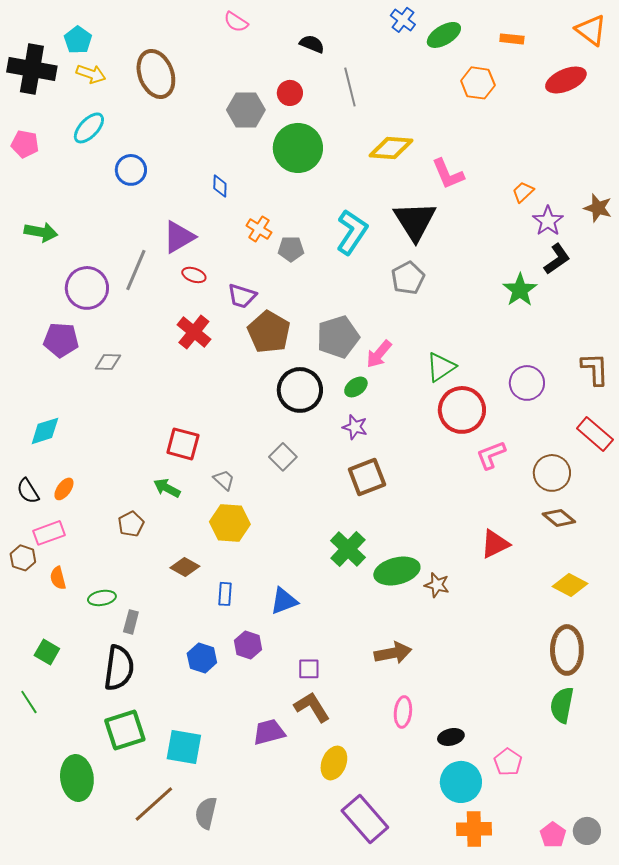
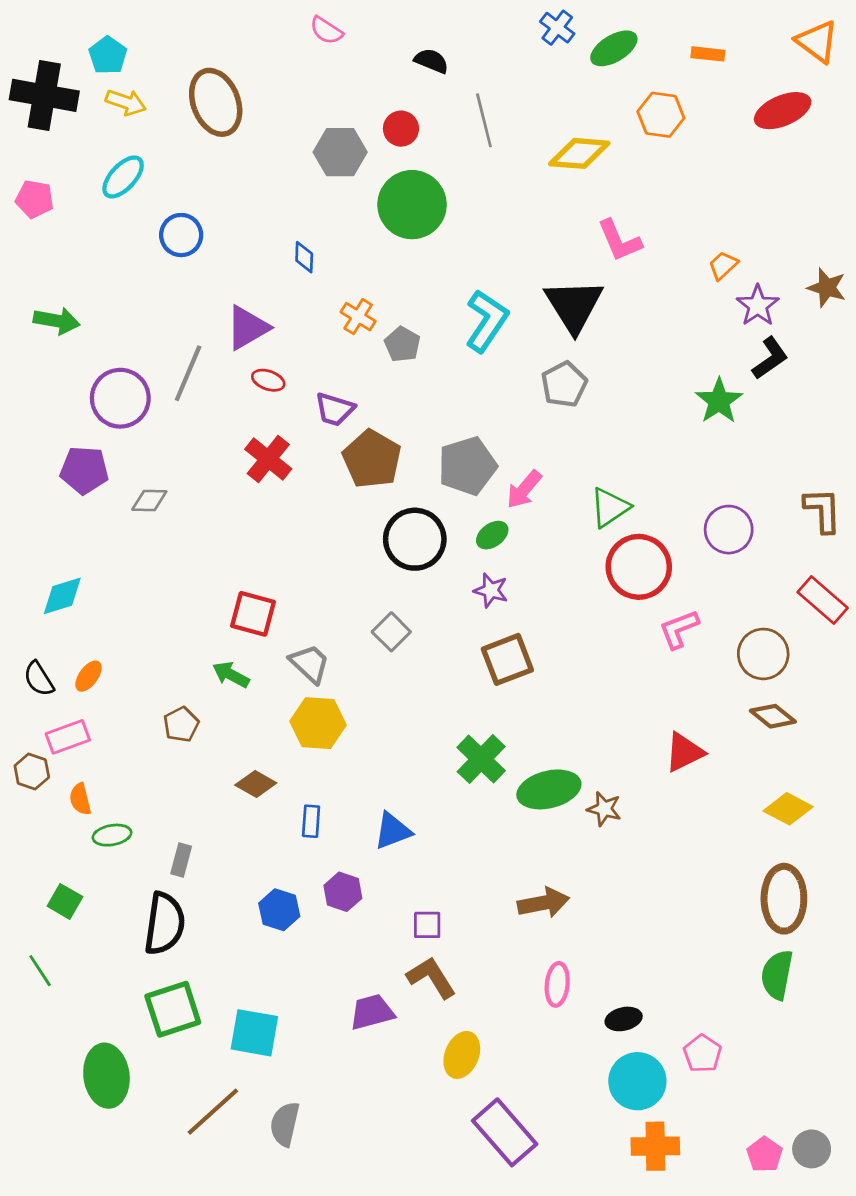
yellow diamond: (391, 148) -> (579, 153), moved
gray pentagon: (291, 249) -> (402, 344), turned 30
gray trapezoid: (224, 480) -> (310, 664), size x1.4
green ellipse: (102, 598) -> (112, 835), moved

